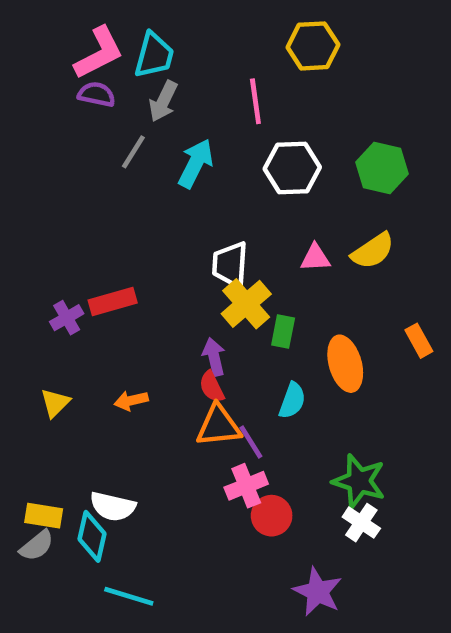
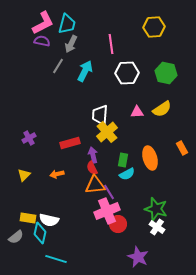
yellow hexagon: (313, 46) -> (154, 27), moved
red rectangle: (113, 302) -> (70, 143), moved
green rectangle: (283, 331) -> (123, 160), moved
cyan semicircle: (292, 401) -> (127, 174), turned 42
pink cross: (246, 486) -> (107, 211), size x1.4
yellow rectangle: (44, 516) -> (28, 218), moved

